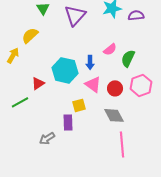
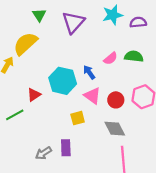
yellow semicircle: (30, 35) -> (25, 44), size x1.4
green semicircle: (128, 58) -> (134, 56), moved, turned 72
blue arrow: (90, 62) -> (89, 72), turned 144
purple rectangle: (68, 122) -> (66, 148), moved

